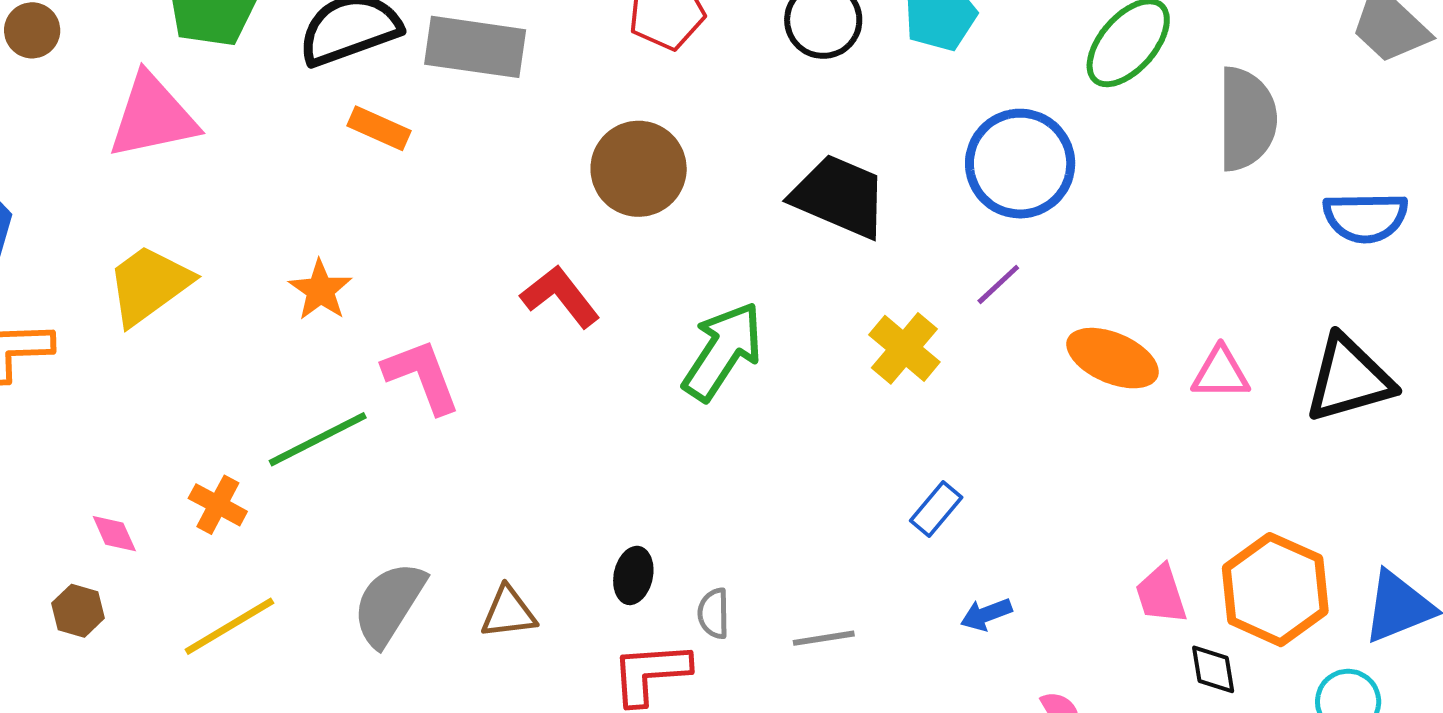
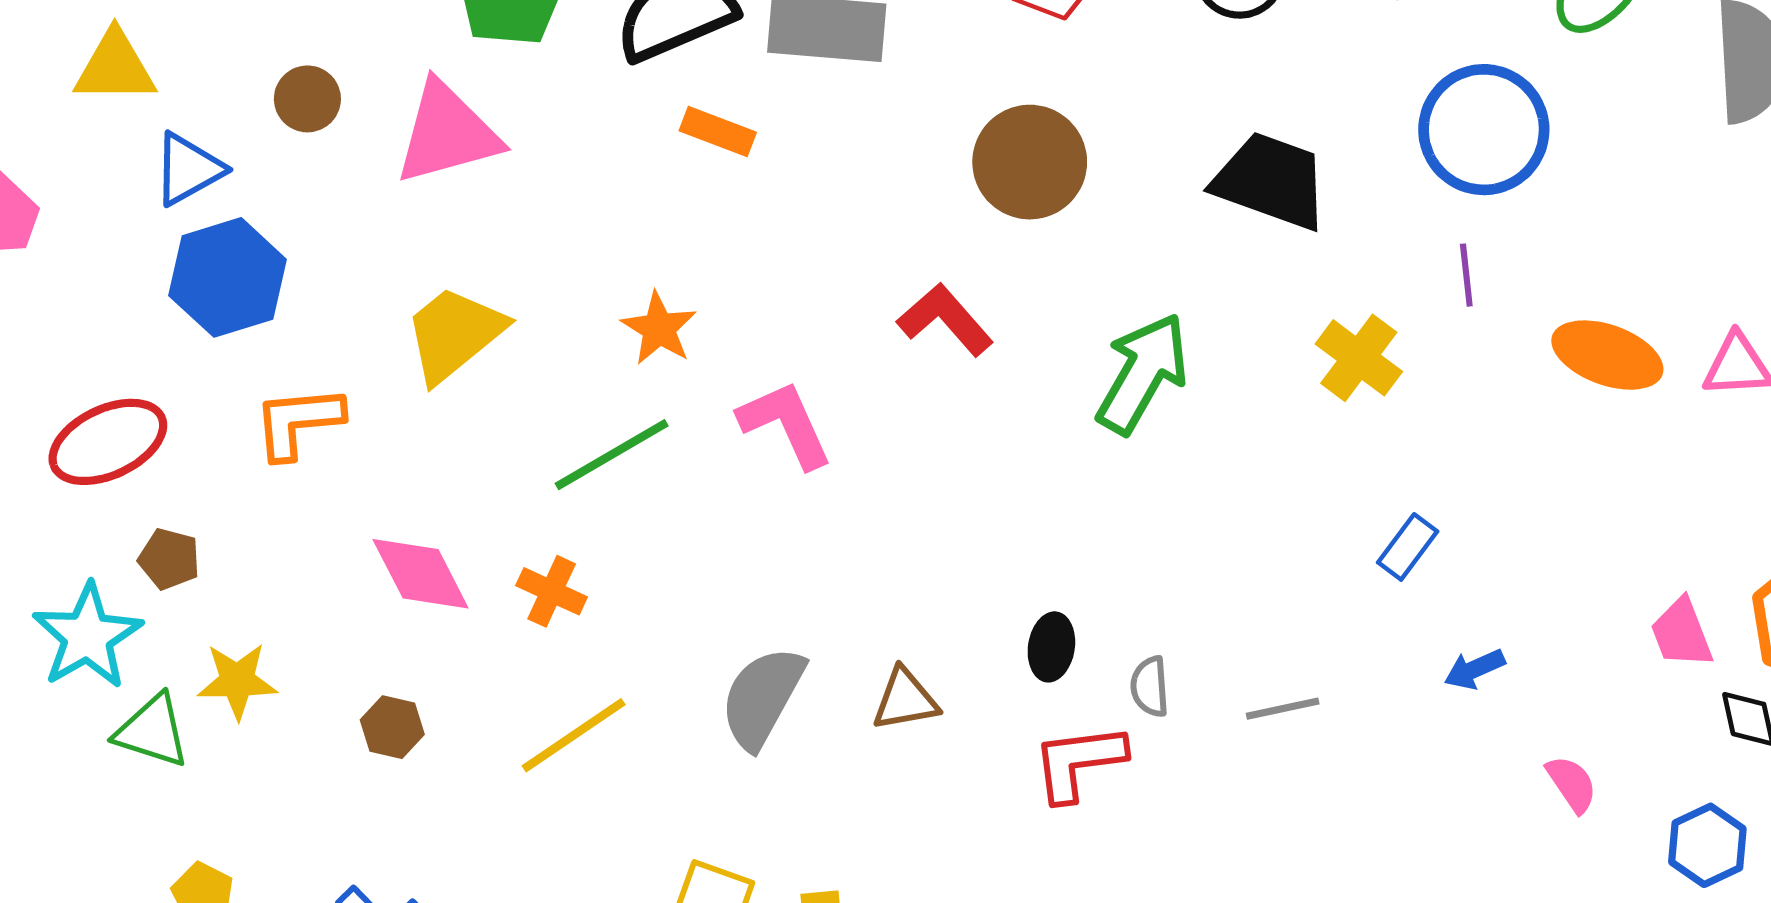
brown circle: (32, 30) -> (307, 99), moved
purple line: (998, 284) -> (1466, 275), turned -50
green line: (318, 439) -> (612, 455), moved
pink diamond: (114, 534) -> (421, 574), moved, size x1.8

